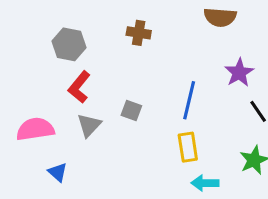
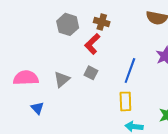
gray hexagon: (69, 44) -> (68, 24), moved
red L-shape: (79, 87) -> (92, 44), moved

